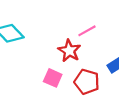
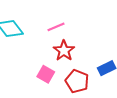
pink line: (87, 31) -> (56, 27), moved

